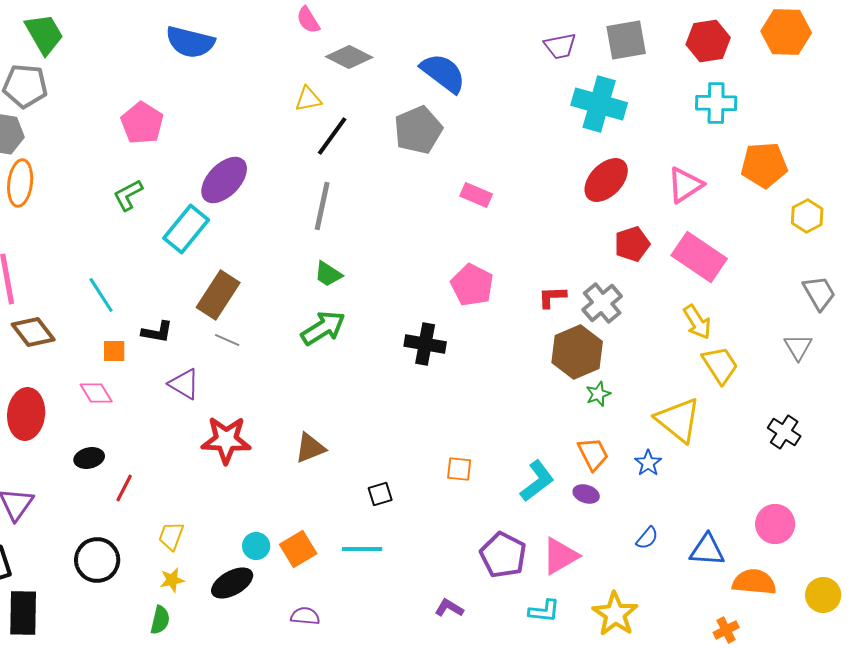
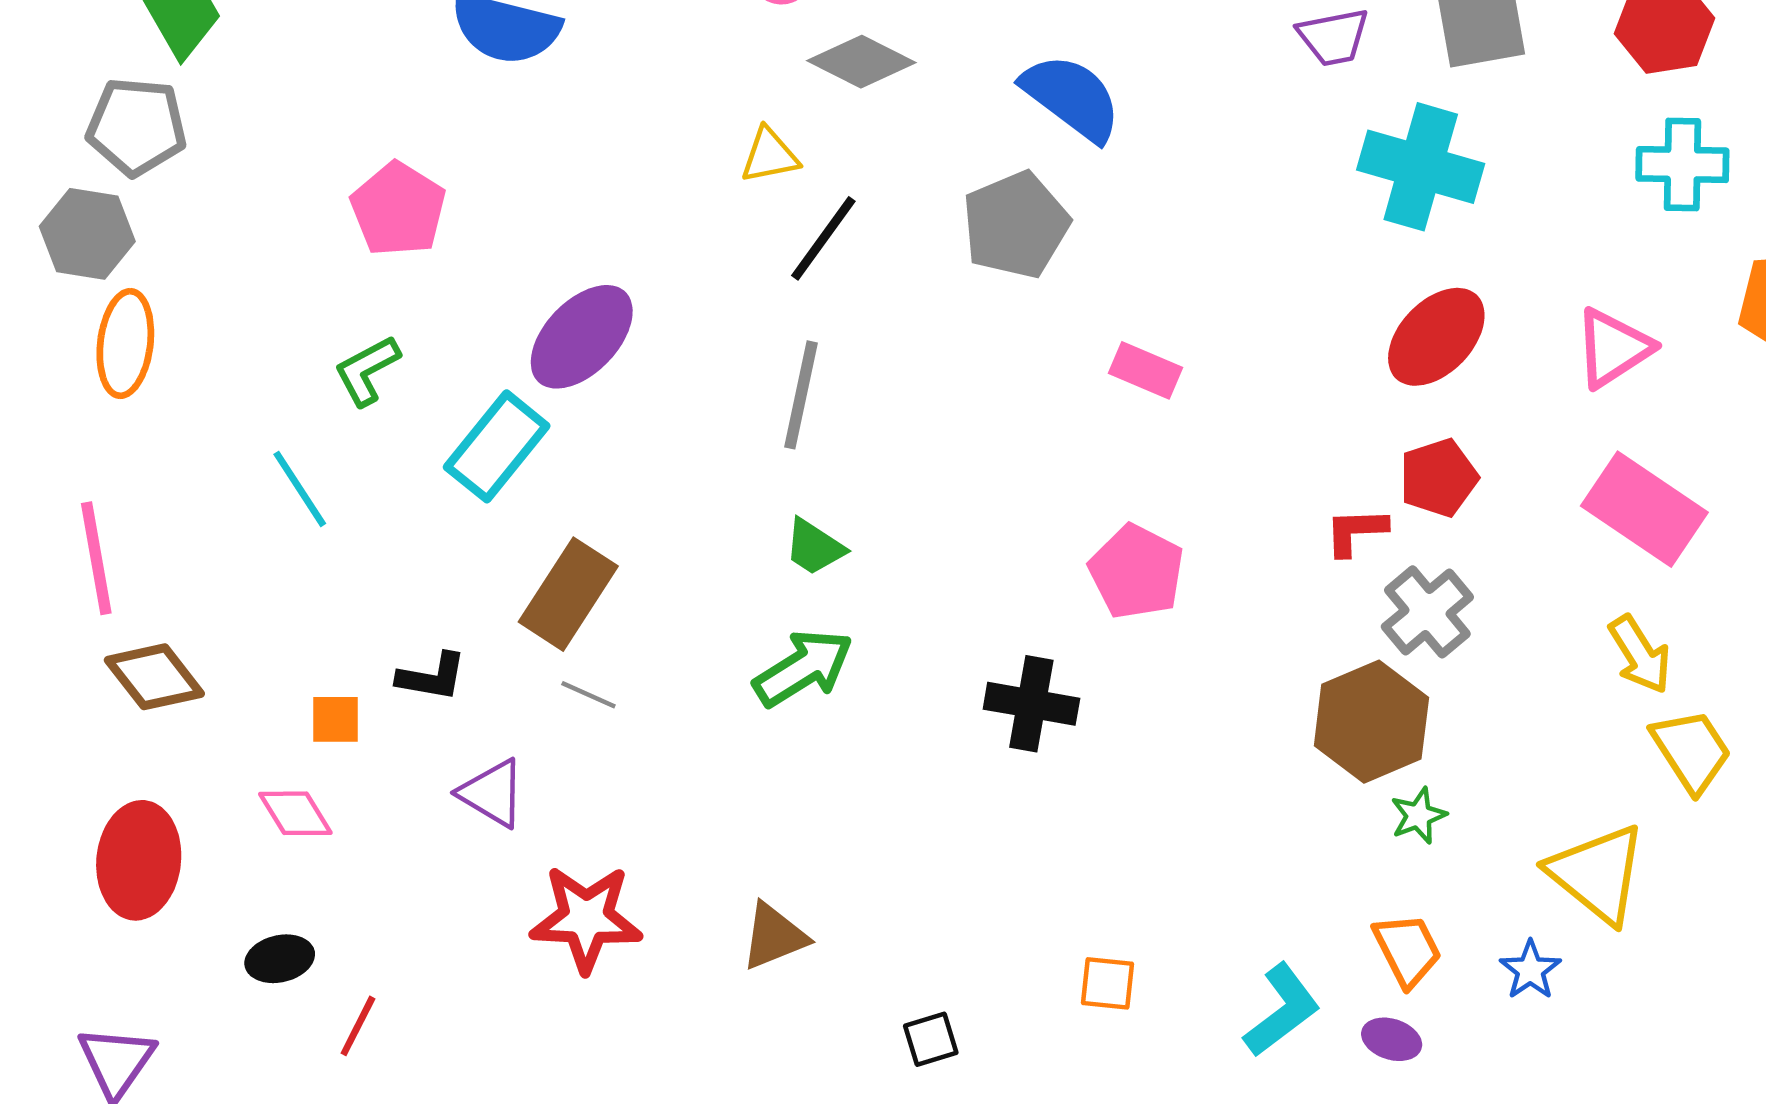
red pentagon: (632, 244) -> (1439, 478), moved
cyan line: (101, 295) -> (300, 489), moved
red L-shape: (552, 297) -> (1356, 531), moved

